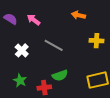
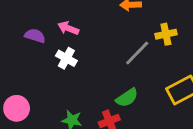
gray line: (54, 45) -> (137, 53), moved, turned -60
white cross: (22, 50) -> (66, 58), moved

